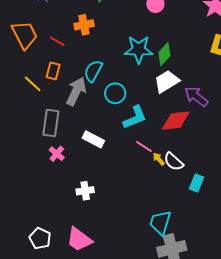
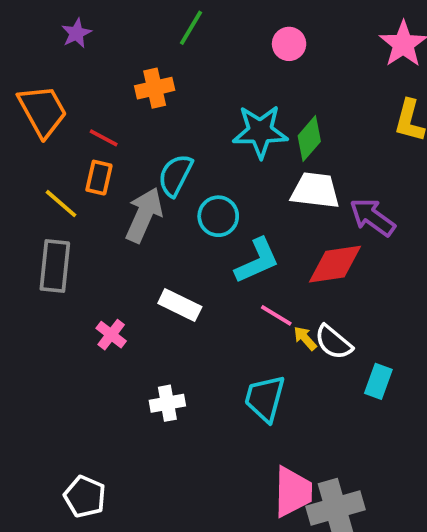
red line: (57, 41) -> (104, 138), moved
white trapezoid: (167, 81) -> (315, 190), turned 40
gray rectangle: (51, 123) -> (55, 266), moved
cyan trapezoid: (160, 223) -> (265, 398), moved
pink trapezoid: (79, 239) -> (293, 492), moved, turned -124

